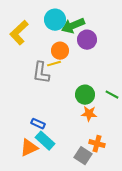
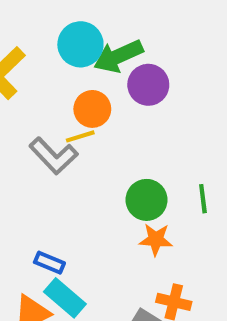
gray L-shape: (41, 73) -> (54, 156), turned -50
green line: (112, 95) -> (203, 199), turned 56

